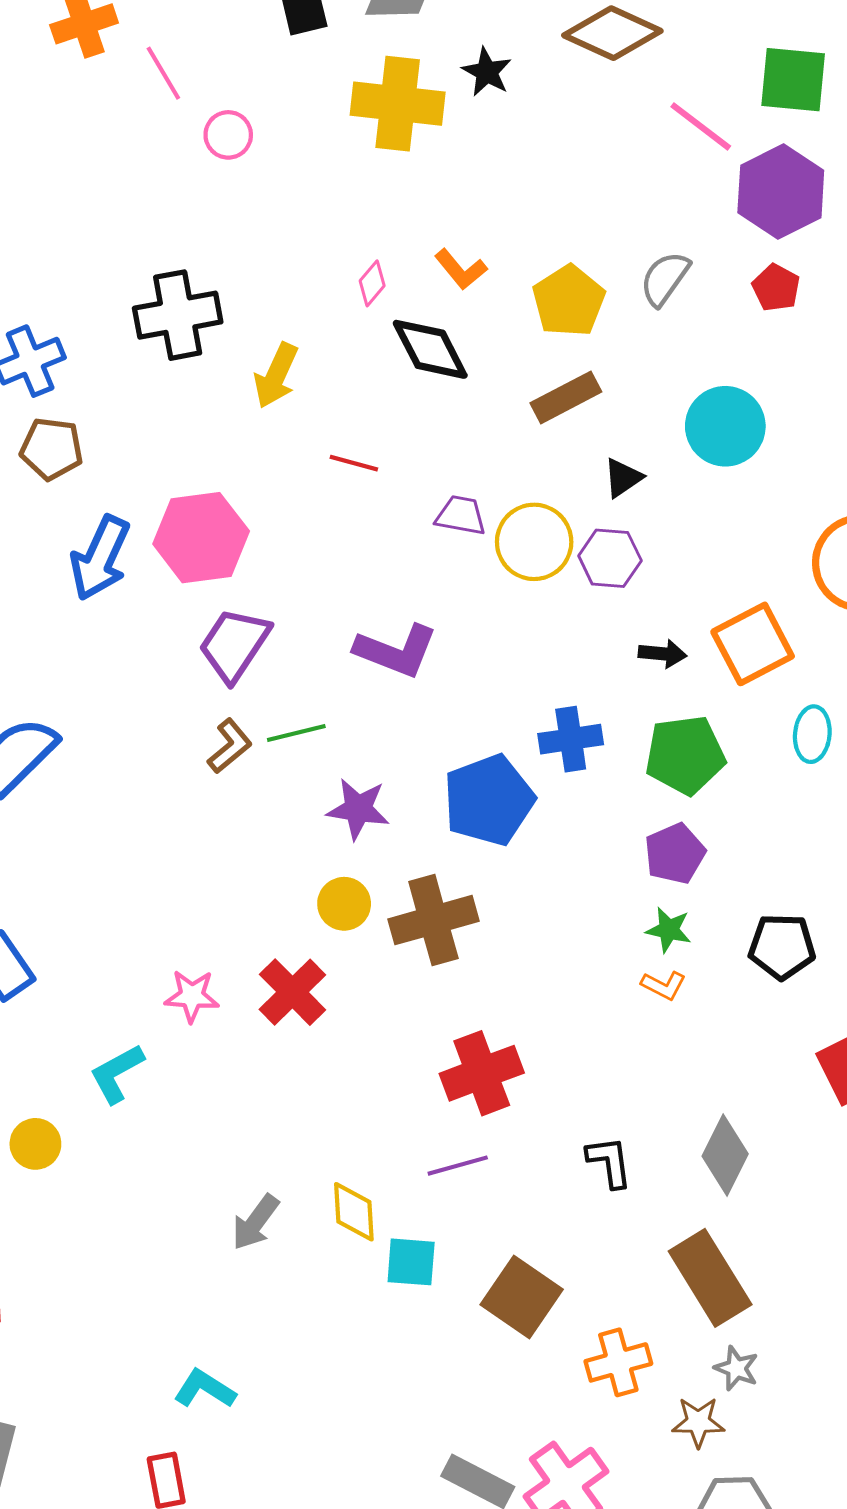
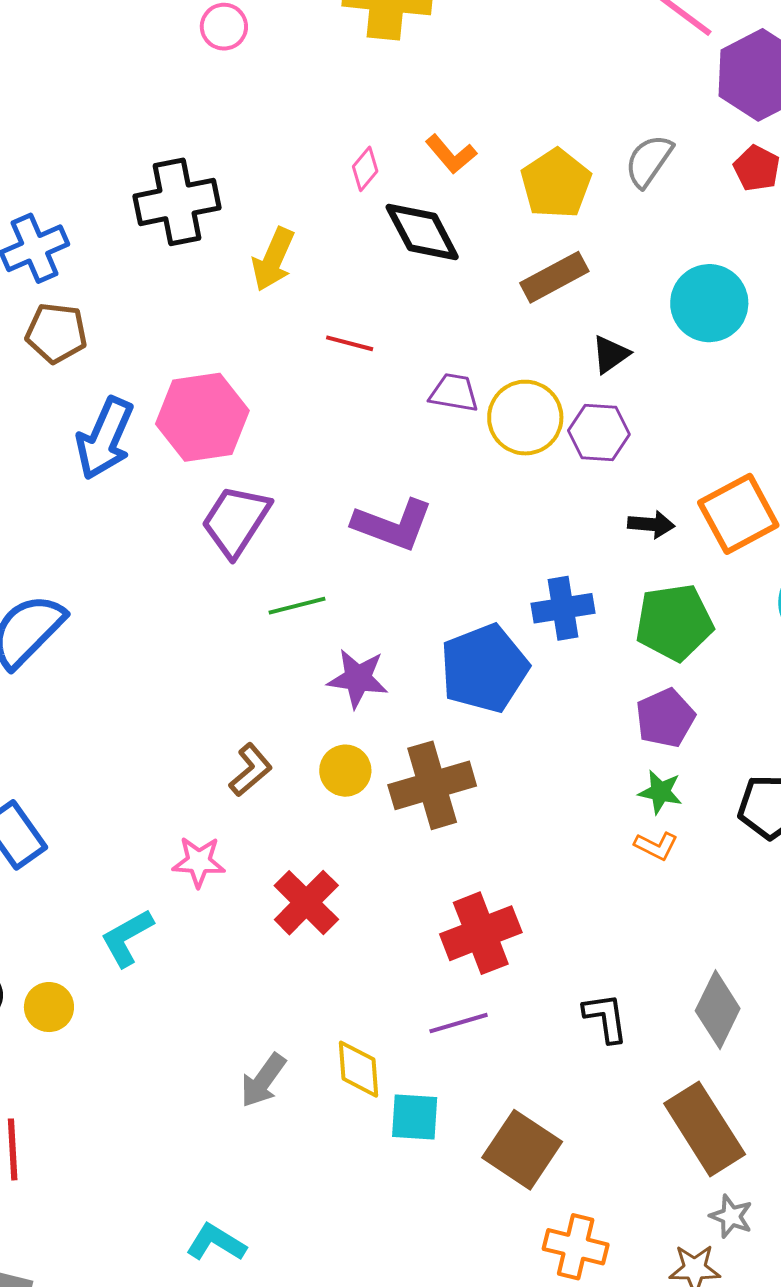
brown L-shape: (230, 746) -> (251, 770), moved
red cross: (292, 992) -> (306, 903), moved
orange cross: (618, 1362) -> (576, 1247), moved, turned 30

